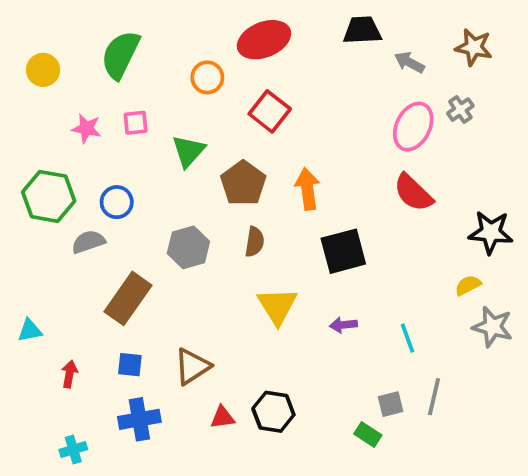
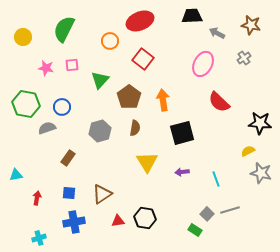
pink ellipse: (413, 127) -> (203, 64), moved
brown rectangle: (128, 298) -> (68, 158), size x0.6
gray line: (434, 397) -> (230, 210), turned 60
gray square: (391, 404) -> (207, 214), turned -32

